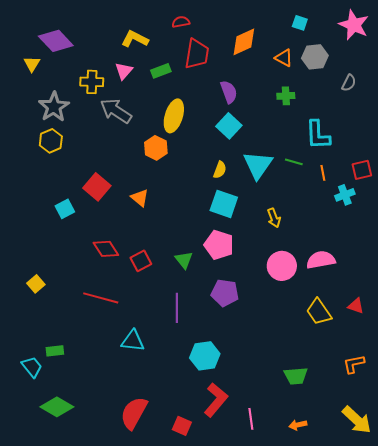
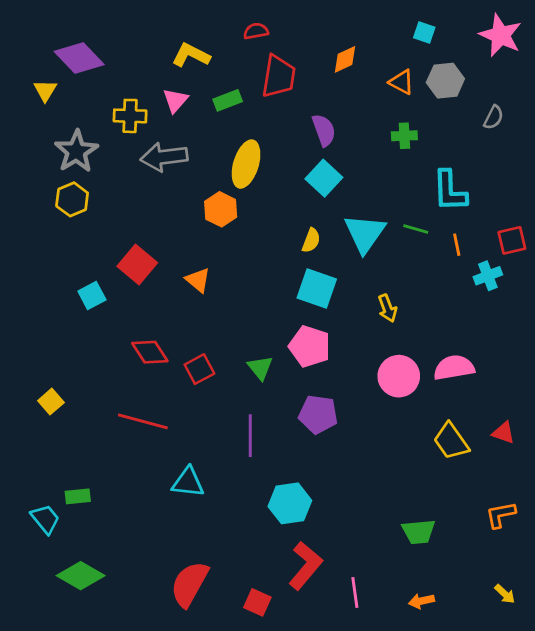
orange diamond: (244, 42) -> (345, 59), size x0.7
gray arrow: (116, 111) -> (164, 157), turned -40
yellow arrow: (357, 420) -> (505, 594), size x0.5

